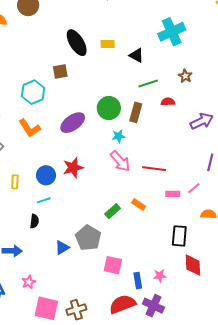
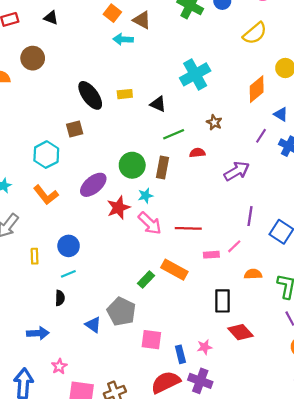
red star: (73, 168) -> (118, 208), moved
orange rectangle: (139, 204) -> (174, 270), size x1.6
blue triangle: (62, 247) -> (93, 325), turned -49
red diamond: (193, 265) -> (240, 332), turned -35

